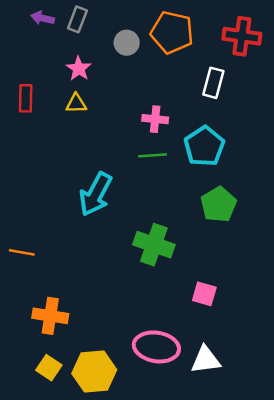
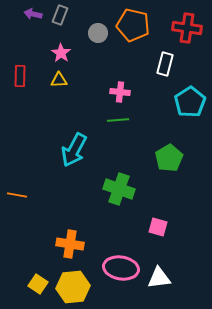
cyan pentagon: (204, 146) -> (190, 102), moved
orange cross: (50, 316) -> (70, 244), moved

